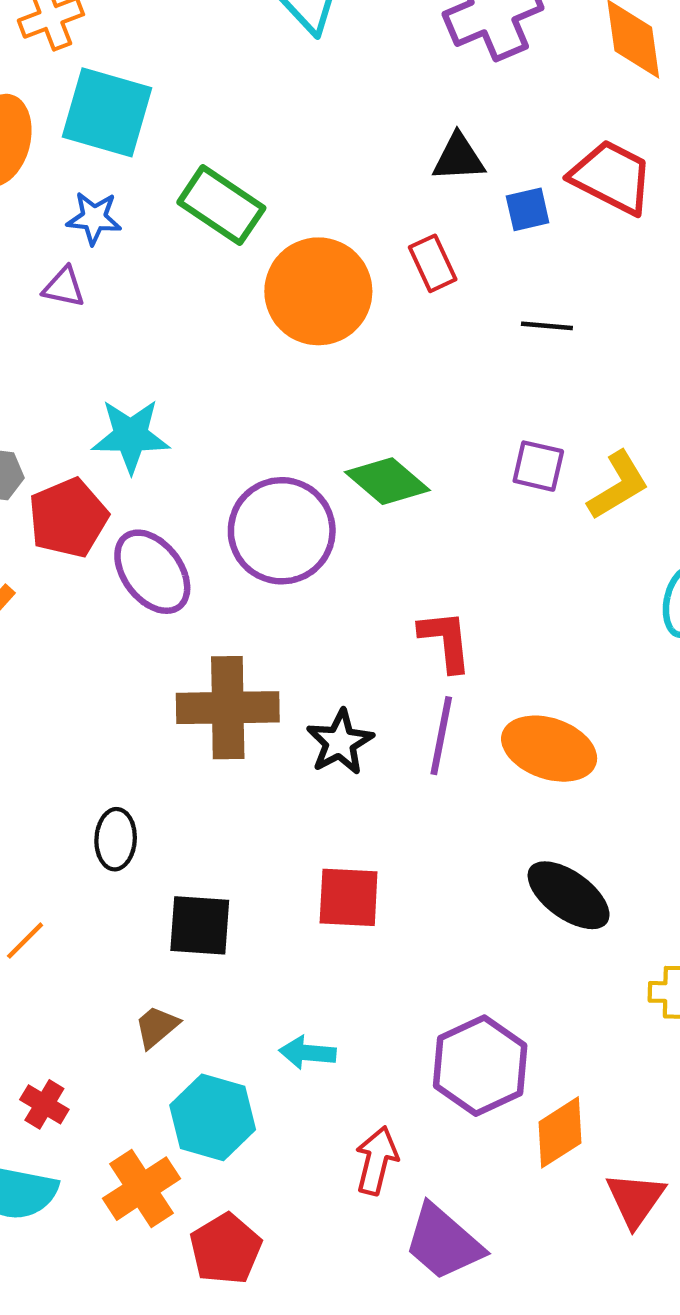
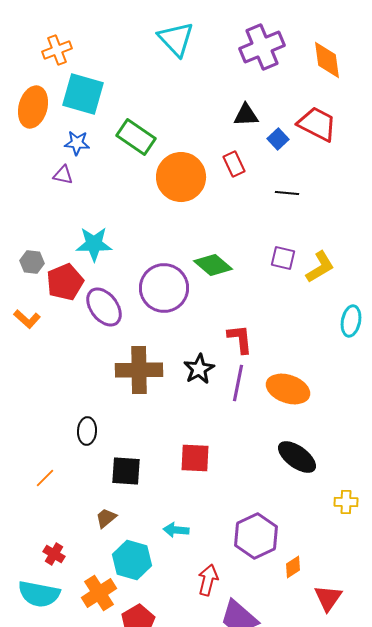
blue square: (528, 209) -> (278, 139), turned -30
black star: (340, 742) -> (199, 369), moved
orange diamond: (560, 1132) -> (293, 567), size x0.7

